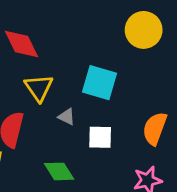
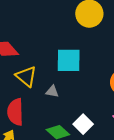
white square: (100, 137) -> (83, 124), moved, turned -30

